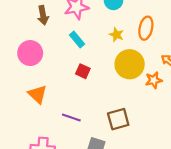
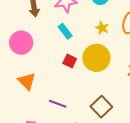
yellow circle: (130, 64) -> (96, 58), moved
brown square: (118, 119) -> (101, 107), turned -30

